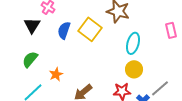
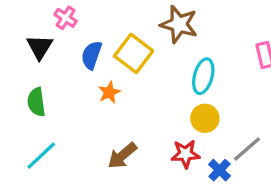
green semicircle: (30, 59) -> (36, 102), turned -48
orange star: (56, 74) -> (109, 92), moved

